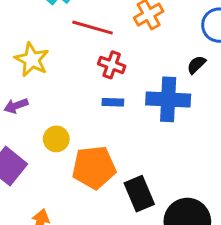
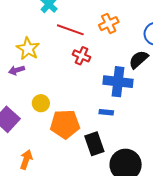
black semicircle: (196, 65) -> (139, 60), size x1.5
blue rectangle: (113, 102) -> (106, 112), moved
purple arrow: (16, 106) -> (17, 70), moved

